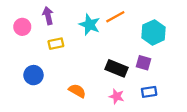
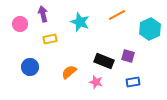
orange line: (115, 17) -> (117, 15), moved
cyan hexagon: (154, 32) -> (150, 29), moved
orange semicircle: (77, 91) -> (69, 72), moved, turned -70
pink star: (116, 96) -> (96, 82), moved

